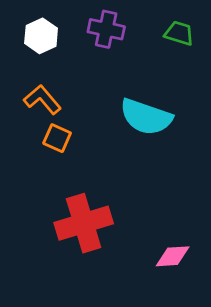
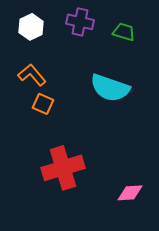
green trapezoid: (179, 33) -> (124, 32), moved

